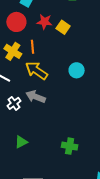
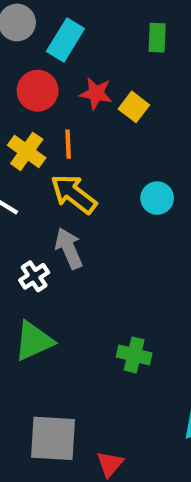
gray arrow: (36, 97) -> (69, 248), turned 42
white cross: (14, 103) -> (34, 276), moved
green triangle: (21, 142) -> (34, 341), size x1.5

